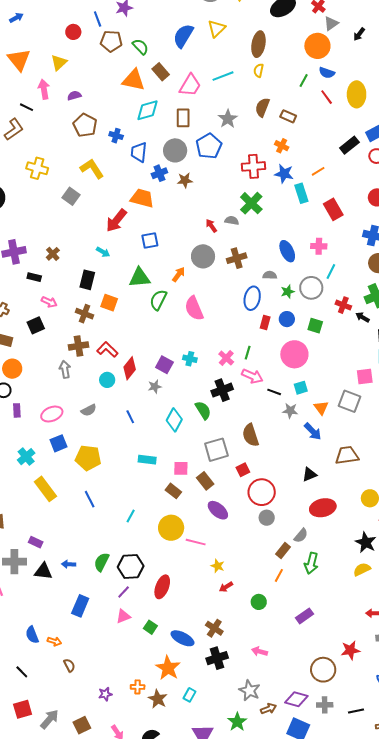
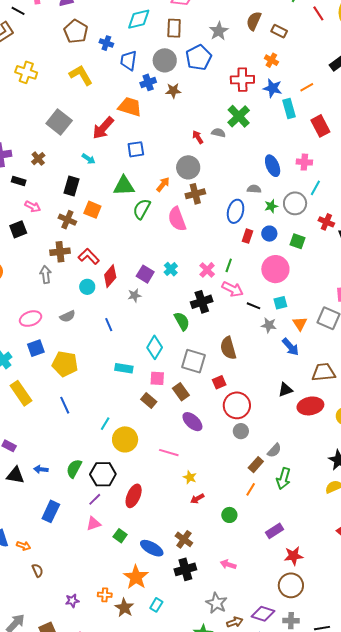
gray square: (71, 196) -> (59, 122), moved, size x1.4
brown cross: (237, 258) -> (195, 194), moved
cyan cross: (190, 359) -> (171, 269), turned 32
cyan diamond: (174, 420) -> (155, 347), moved
gray square: (216, 450) -> (193, 361), turned 30
red ellipse: (323, 508) -> (310, 406), moved
yellow circle: (171, 528) -> (125, 439), moved
red star: (350, 650) -> (294, 556), moved

